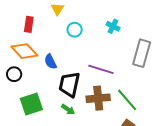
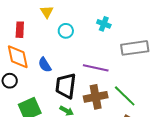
orange diamond: (24, 51) -> (18, 57), turned 36
gray rectangle: (142, 53) -> (135, 48), turned 72

